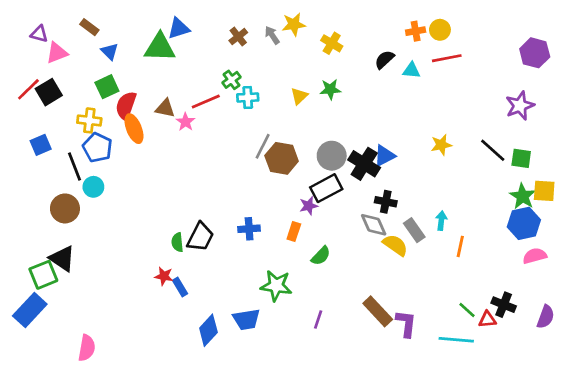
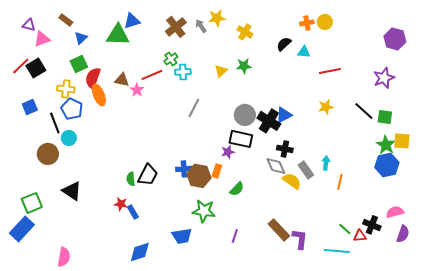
brown cross: (238, 37) -> (176, 27), size x1.5
blue triangle: (110, 51) -> (81, 38), turned 32
red line: (447, 58) -> (330, 71), moved
brown hexagon: (282, 158) -> (199, 176), moved
black rectangle: (326, 188) -> (241, 139), turned 40
pink semicircle: (535, 256) -> (395, 212), moved
black triangle: (62, 259) -> (72, 191), moved
blue diamond: (208, 330) -> (140, 252), moved, turned 30

